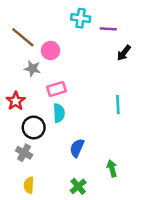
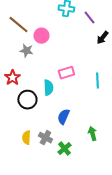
purple line: (108, 29) -> (89, 18), turned 48
pink rectangle: (57, 89) -> (66, 73), moved
gray cross: (24, 153) -> (45, 138), moved
yellow semicircle: (29, 185) -> (26, 138), moved

